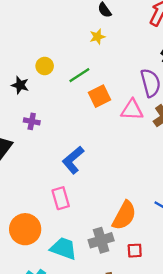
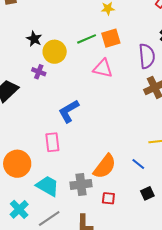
yellow circle: (45, 66) -> (55, 52), moved, size x1.5
orange square: (99, 96) -> (111, 38), moved
pink triangle: (132, 110) -> (103, 68), moved

